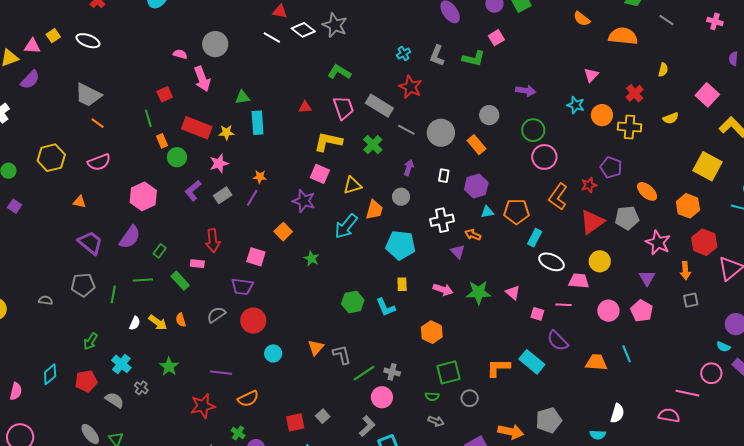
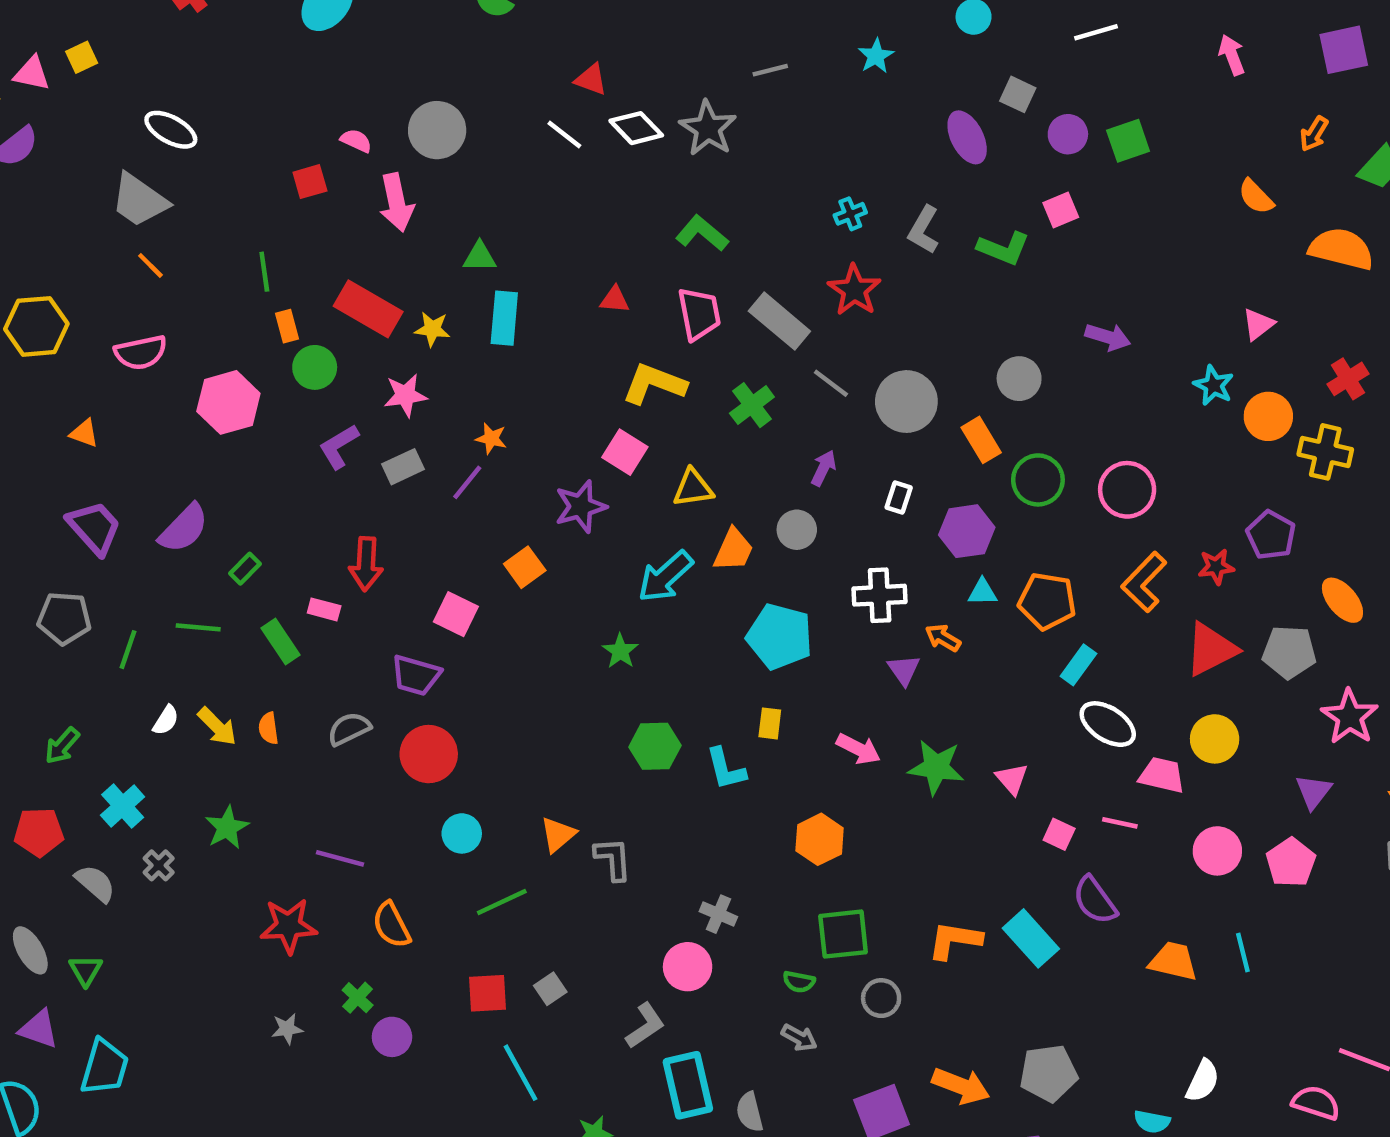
white ellipse: (88, 41) -> (171, 130), moved
red square: (165, 94) -> (310, 182), moved
green circle: (533, 130) -> (1038, 480), moved
pink hexagon: (143, 196) -> (228, 402), moved
purple star: (304, 201) -> (581, 506), turned 30
green star: (312, 258) -> (620, 651), moved
green line: (364, 373) -> (502, 902), moved
orange semicircle: (248, 399) -> (391, 925), turned 80

